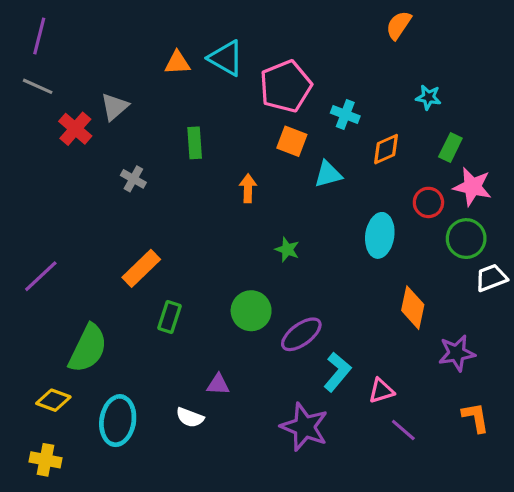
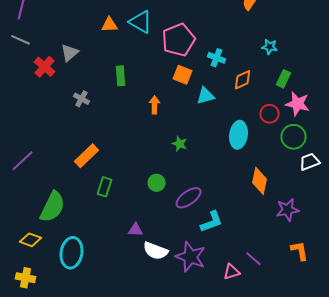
green circle: (251, 311) -> (157, 183), size x0.7
cyan L-shape: (337, 372) -> (212, 222), turned 30
pink triangle: (381, 391) -> (232, 272), moved
white semicircle: (190, 417) -> (156, 251), moved, size x1.4

